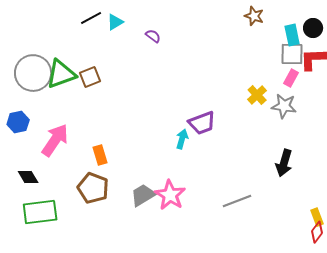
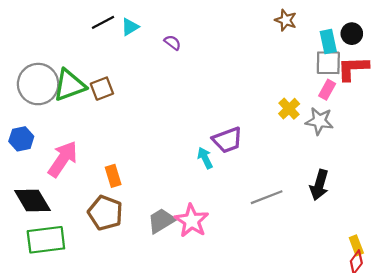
cyan arrow: (182, 139) -> (205, 158), turned -42
black diamond: (28, 177) -> (32, 201), size x1.6
gray line: (237, 201) -> (267, 197), moved

